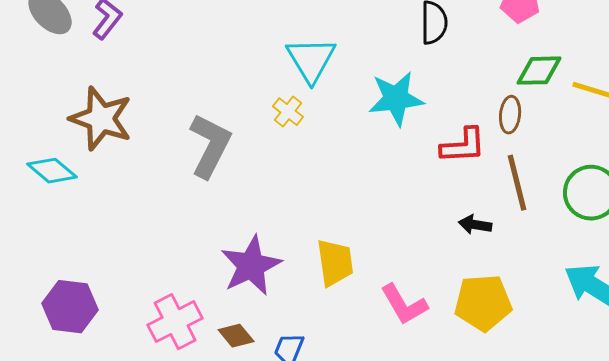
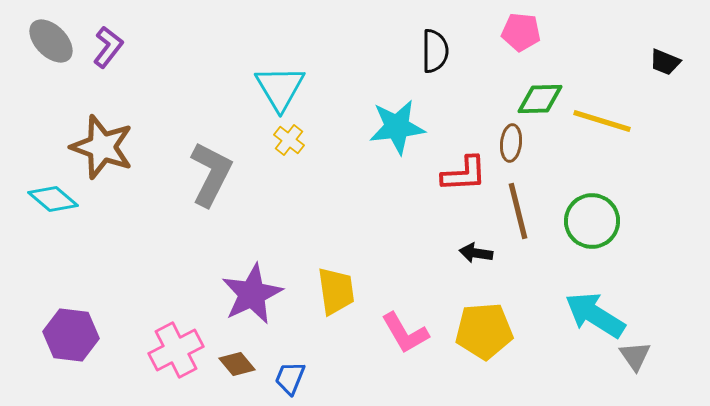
cyan triangle: (311, 60) -> (280, 88), moved

